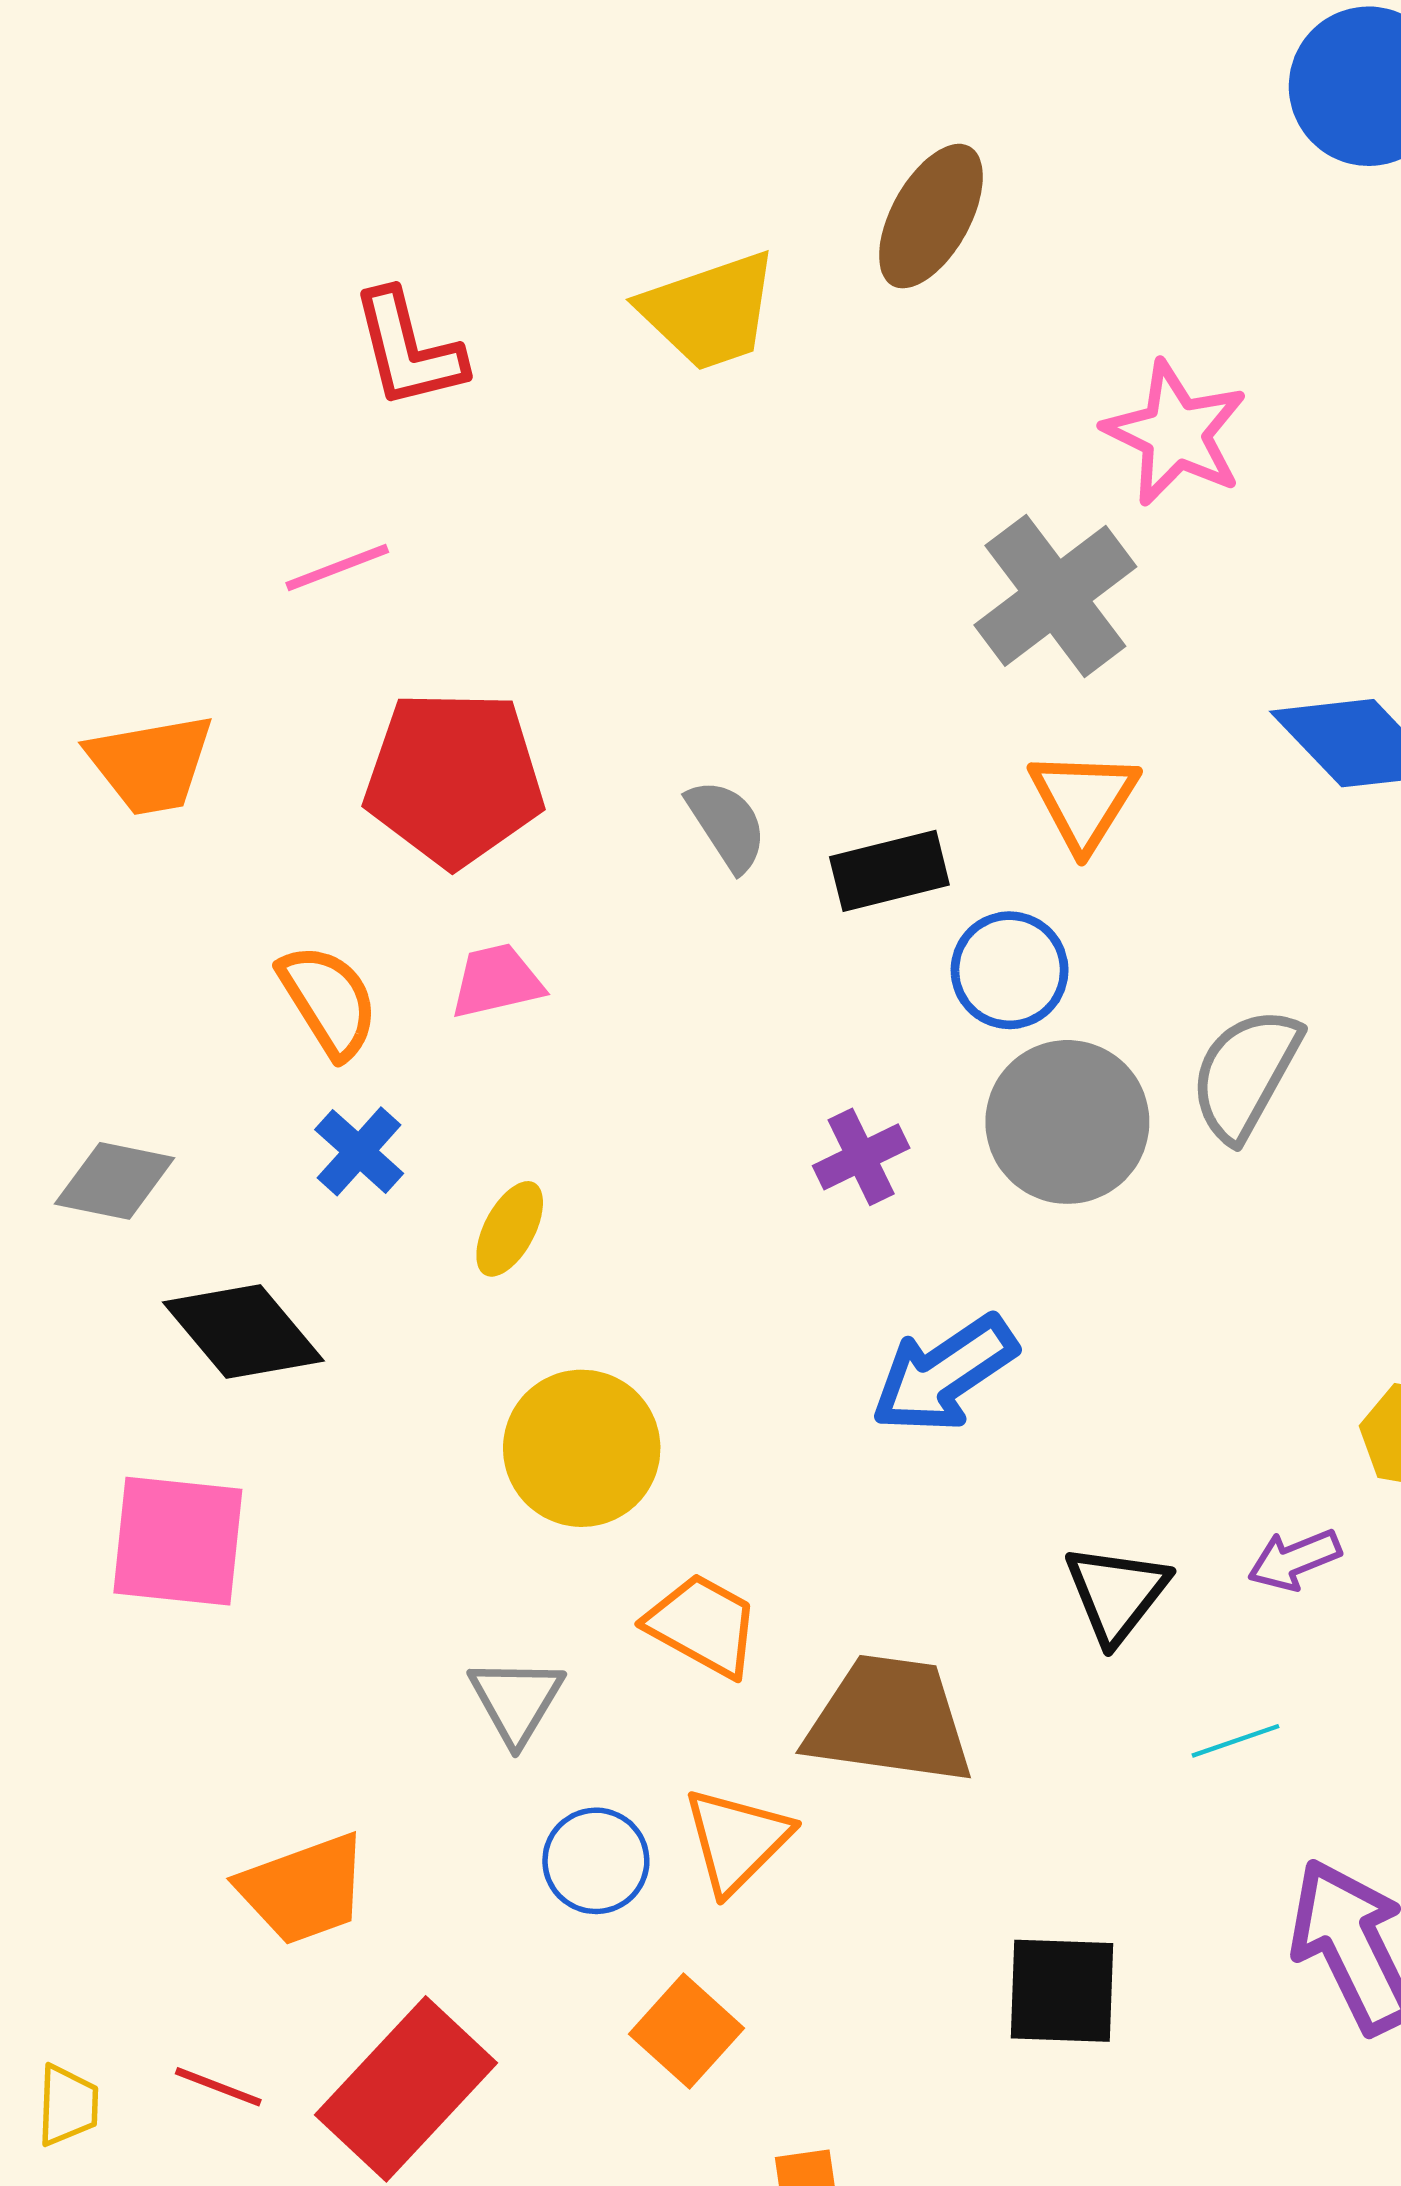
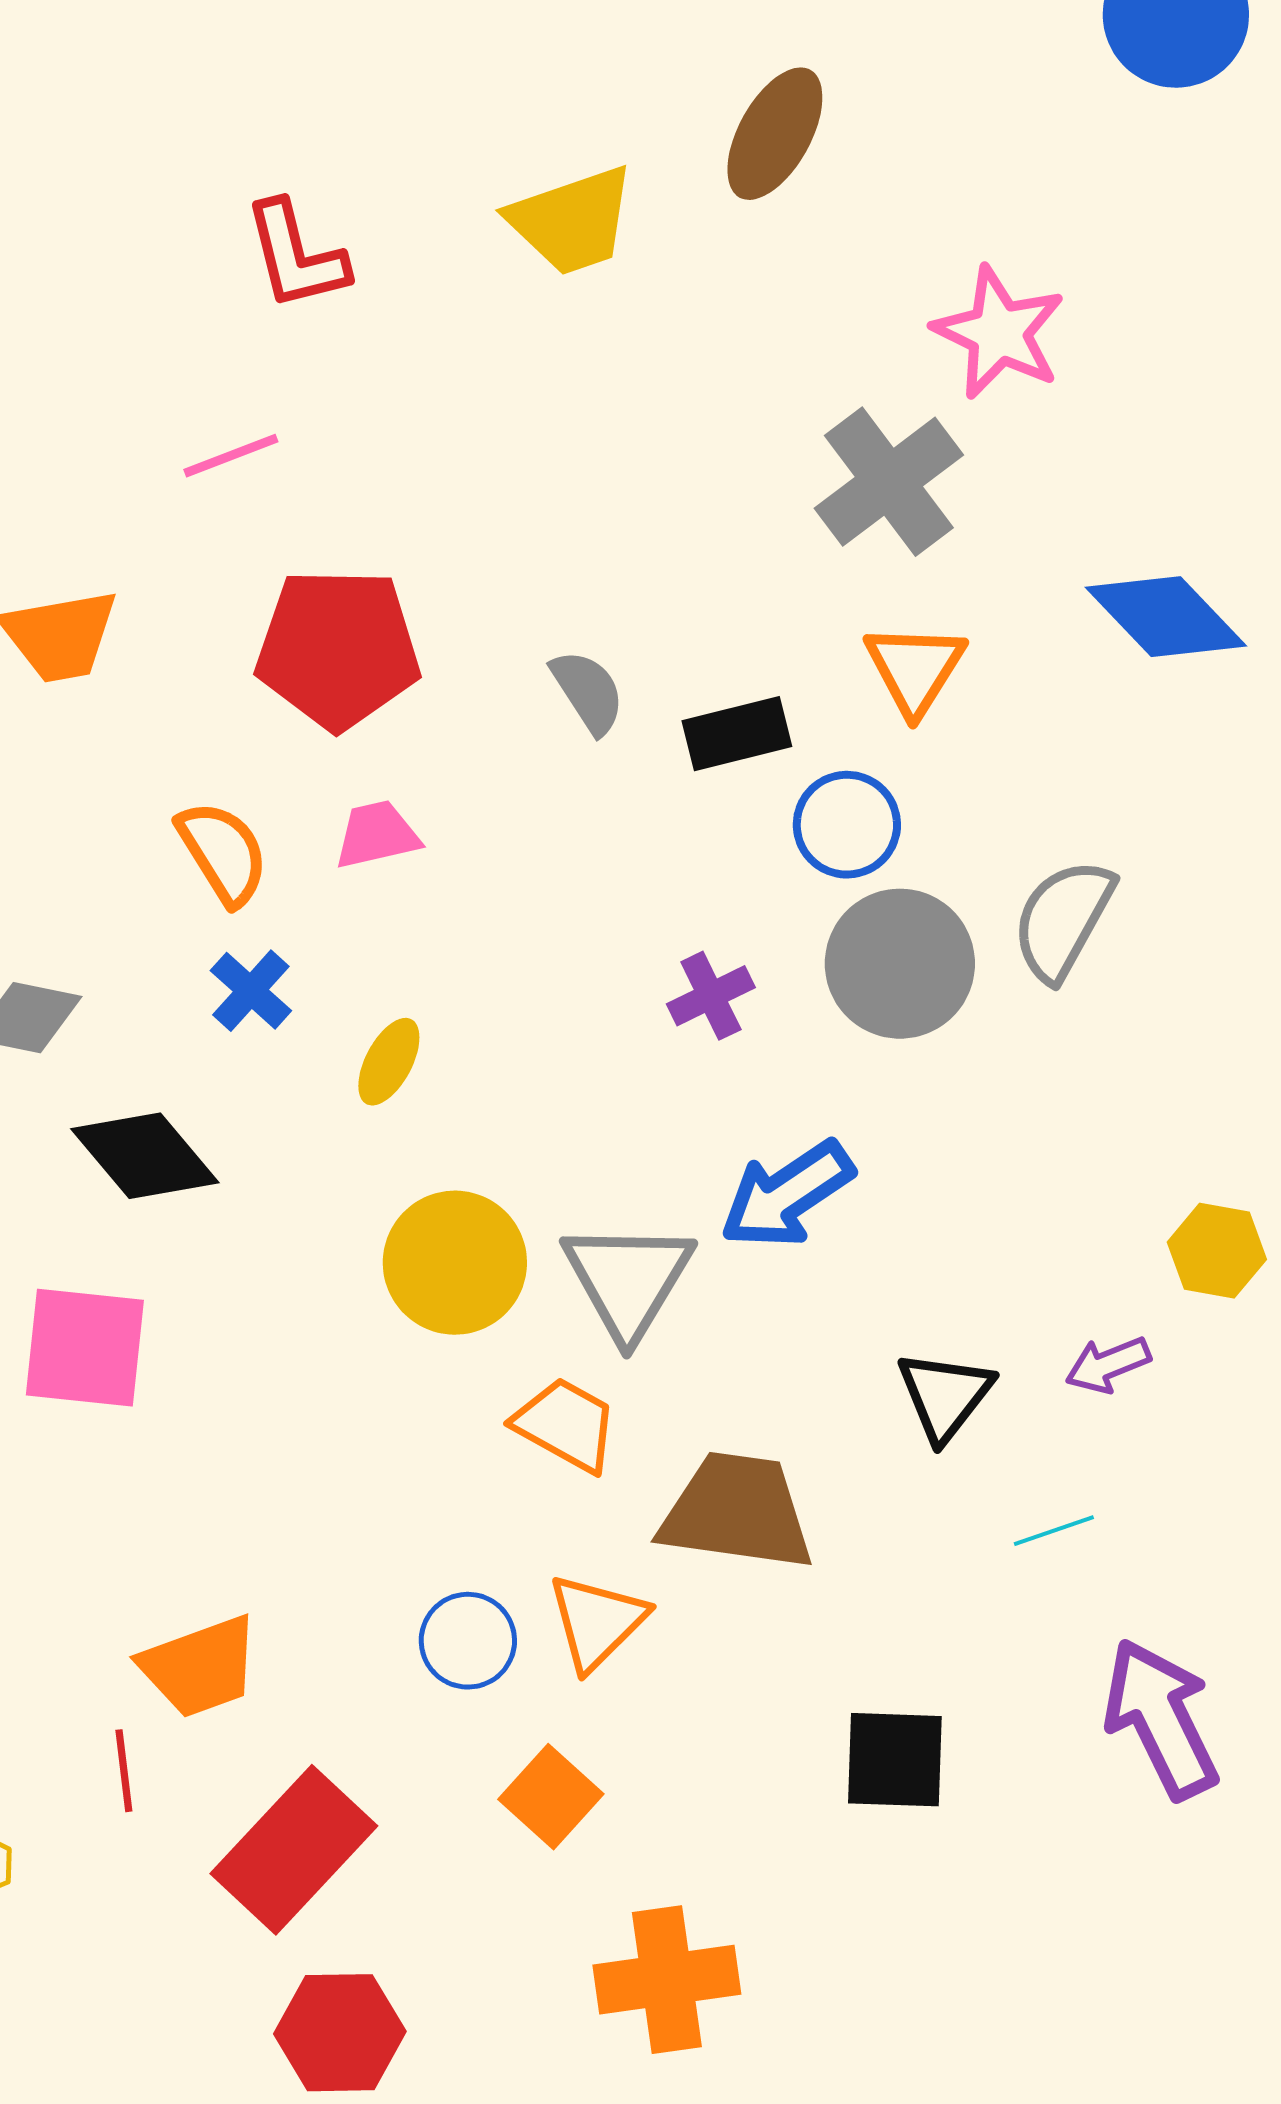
gray triangle: (516, 1700) -> (628, 1280), moved, size x1.5
red line: (218, 2087) -> (124, 1771), moved, turned 62

